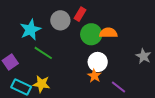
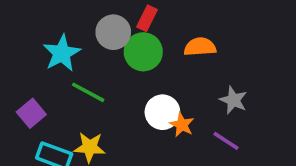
green circle: (91, 34) -> (143, 52), moved
gray star: (143, 56) -> (233, 100), moved
white circle: (98, 62) -> (162, 112), moved

